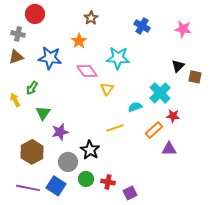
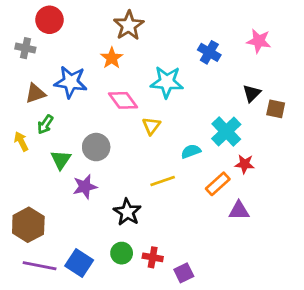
brown star: (91, 18) -> (129, 25), size x1.5
blue cross: (142, 26) -> (209, 52), moved
brown triangle: (16, 57) -> (35, 93), moved
brown hexagon: (32, 152) -> (28, 225), moved
gray circle: (68, 162) -> (96, 147), moved

